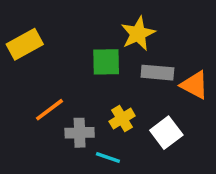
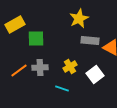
green square: (106, 62) -> (36, 38), moved
orange line: (50, 110) -> (19, 70), moved
gray cross: (80, 133) -> (40, 68), moved

